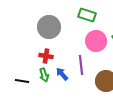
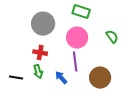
pink circle: (96, 41) -> (77, 38), moved
blue arrow: (62, 74) -> (61, 78), moved

